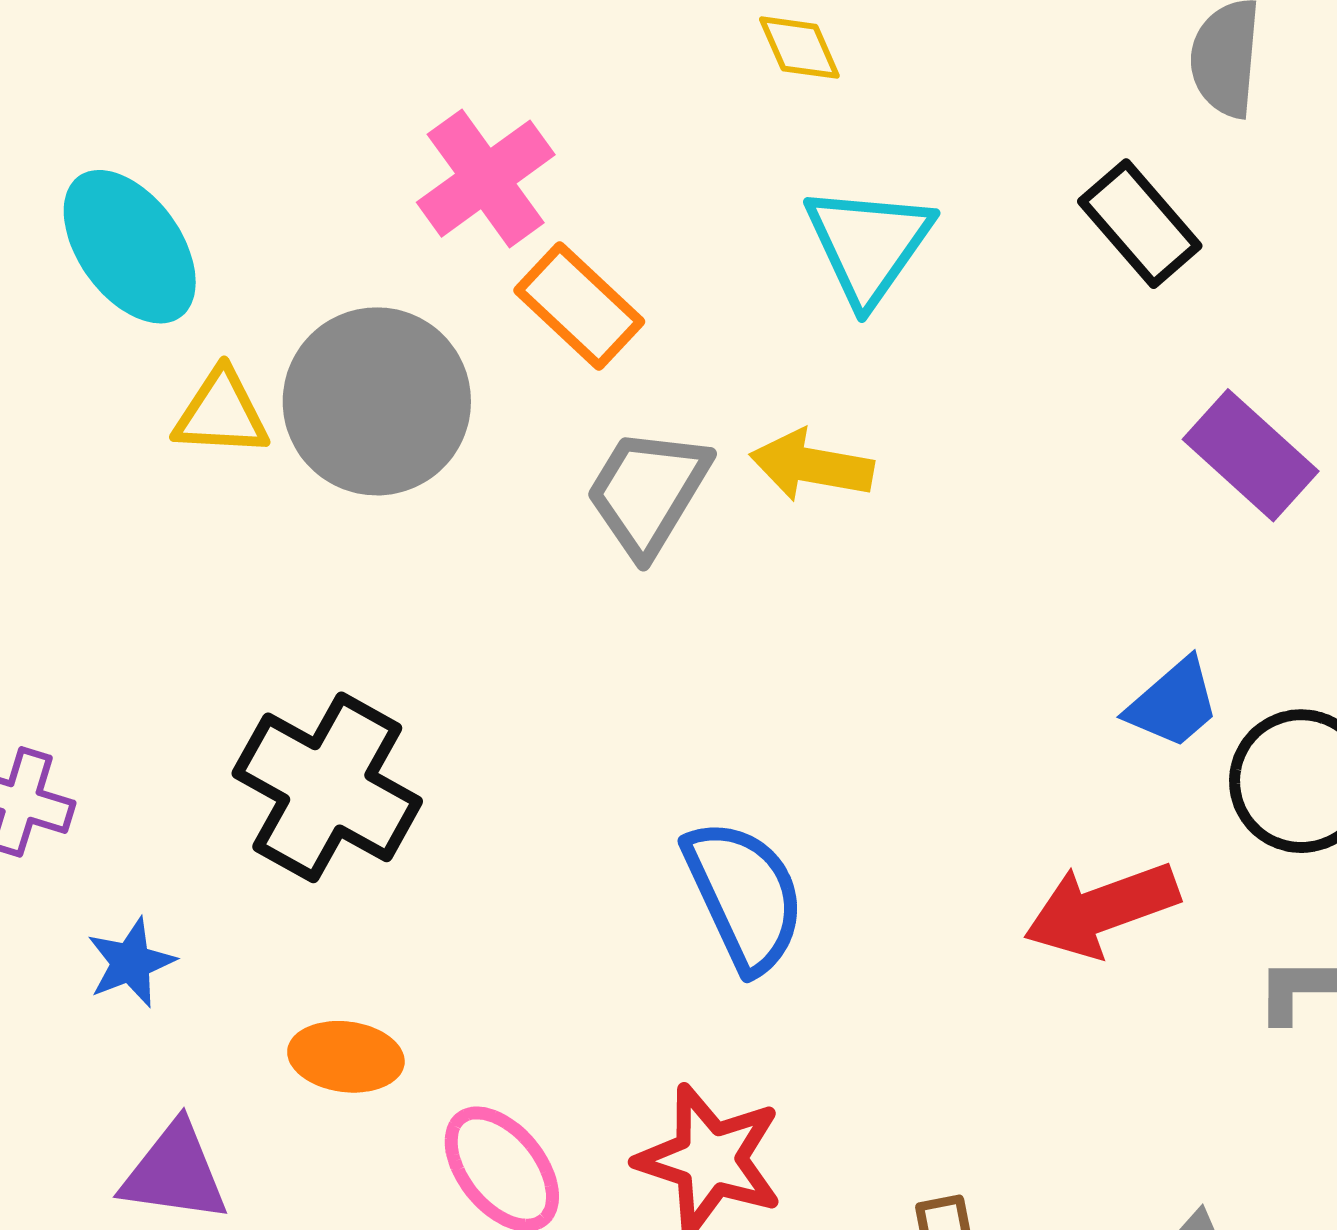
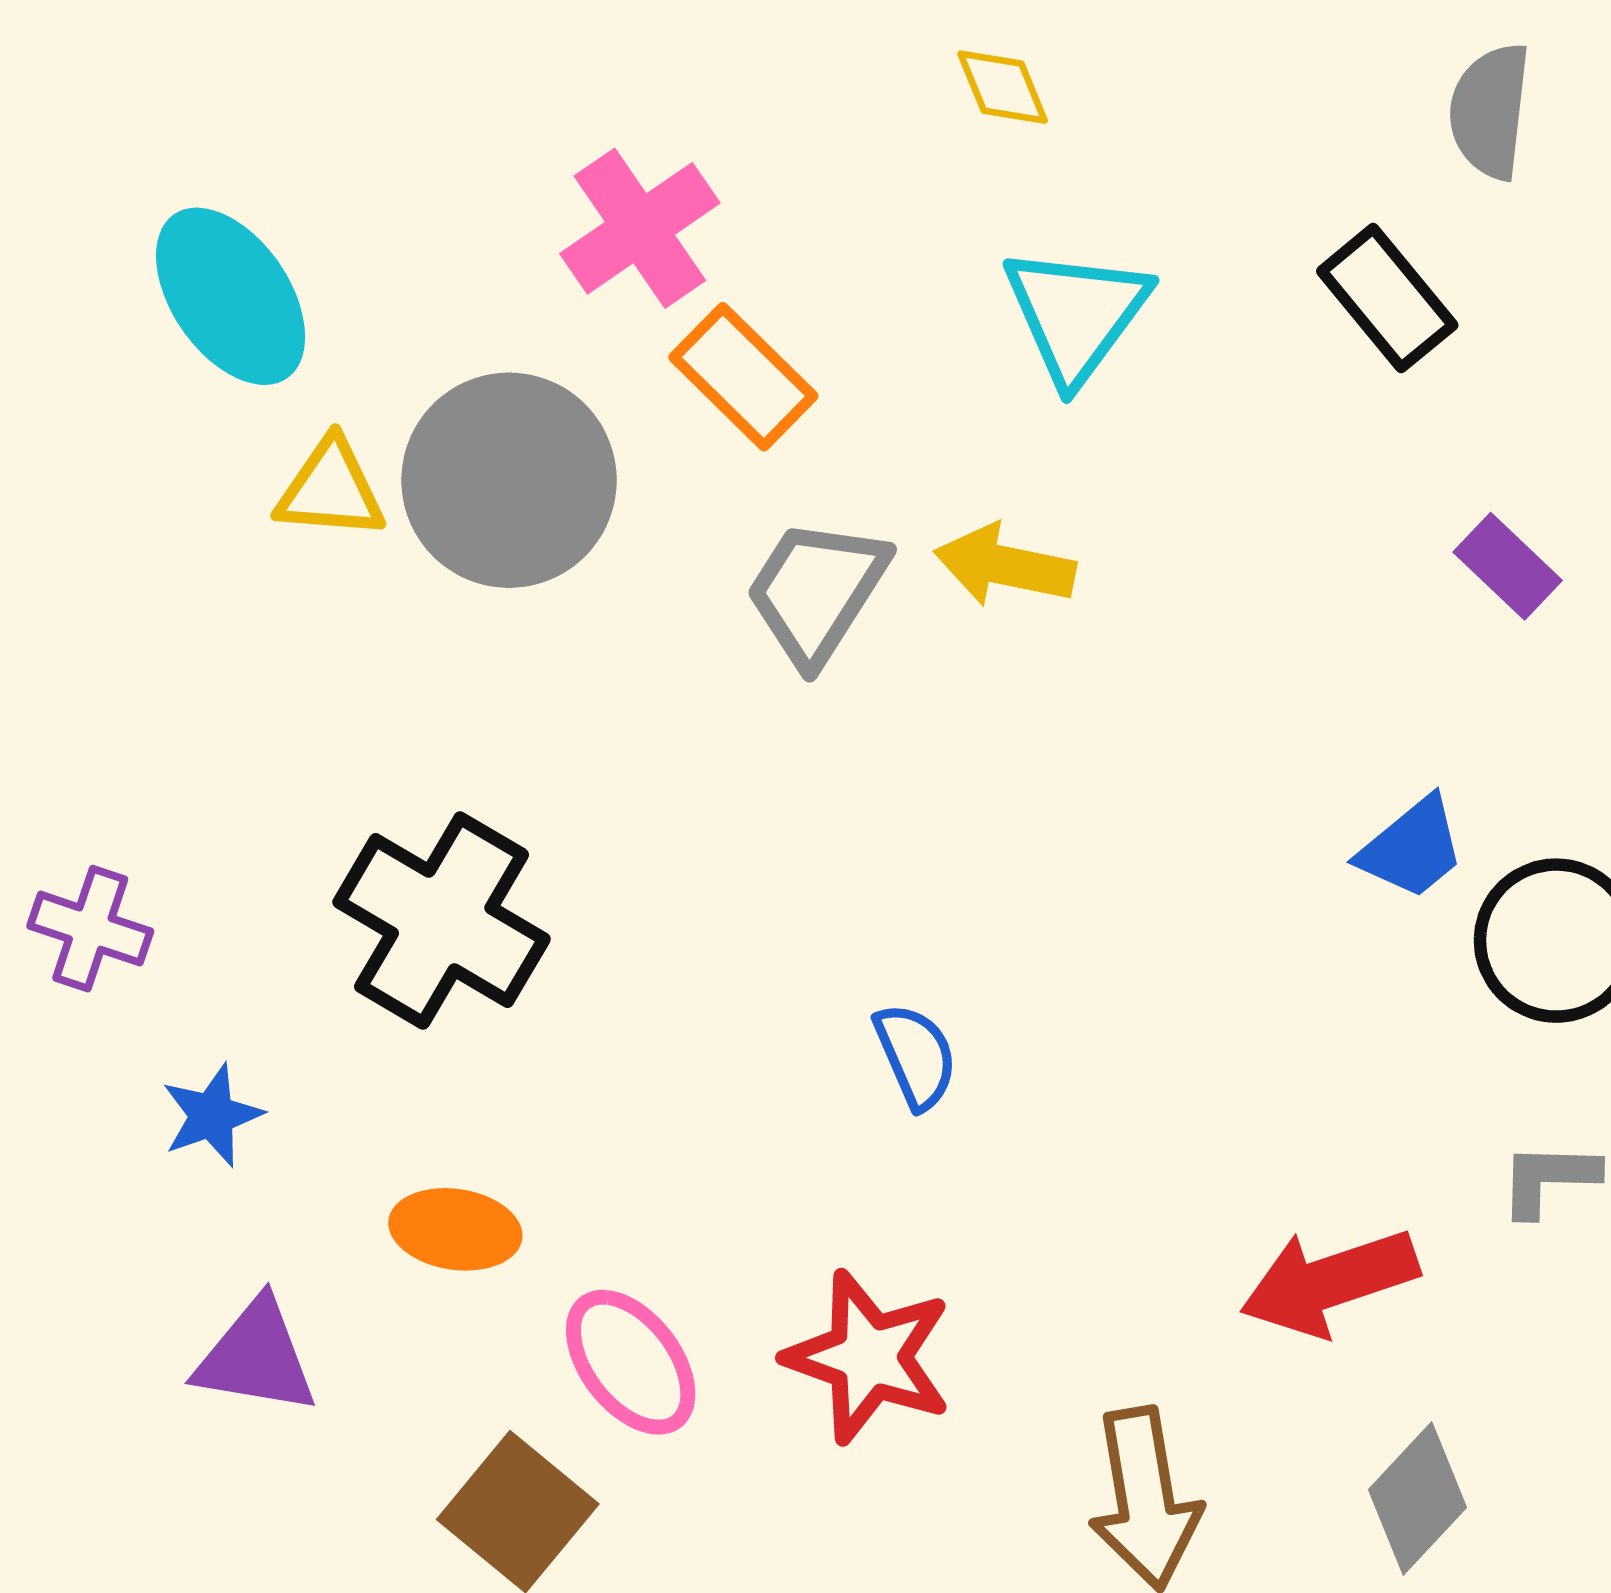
purple rectangle: (1251, 455) -> (1508, 566), size x0.7
blue semicircle: (744, 895) -> (916, 1056), size x0.6
red arrow: (1101, 909) -> (1329, 1282), moved

